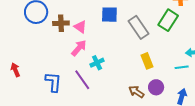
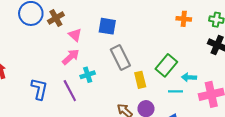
green rectangle: (168, 20) -> (166, 65), moved
brown cross: (61, 23) -> (56, 18), moved, turned -35
gray rectangle: (138, 27) -> (120, 58), moved

